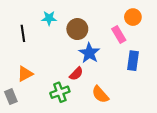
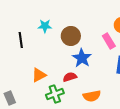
orange triangle: (25, 74) -> (39, 75), moved
red semicircle: (76, 74) -> (70, 77), turned -152
orange semicircle: (100, 94) -> (92, 96), turned -60

